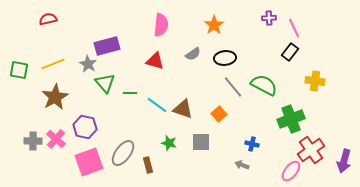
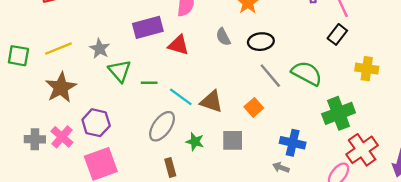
purple rectangle: (107, 46) -> (148, 27), moved
gray semicircle: (193, 54) -> (223, 37), turned 98
blue cross: (252, 144) -> (293, 143), size x1.5
gray ellipse: (123, 153) -> (162, 126), moved

